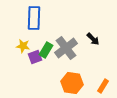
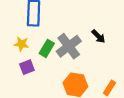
purple square: (35, 57) -> (27, 67), moved

